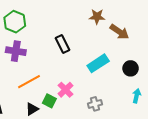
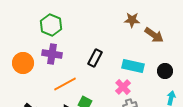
black rectangle: (62, 44) -> (95, 58), moved, turned 54
cyan rectangle: (98, 63) -> (133, 66), turned 45
pink cross: (66, 90) -> (123, 87), moved

